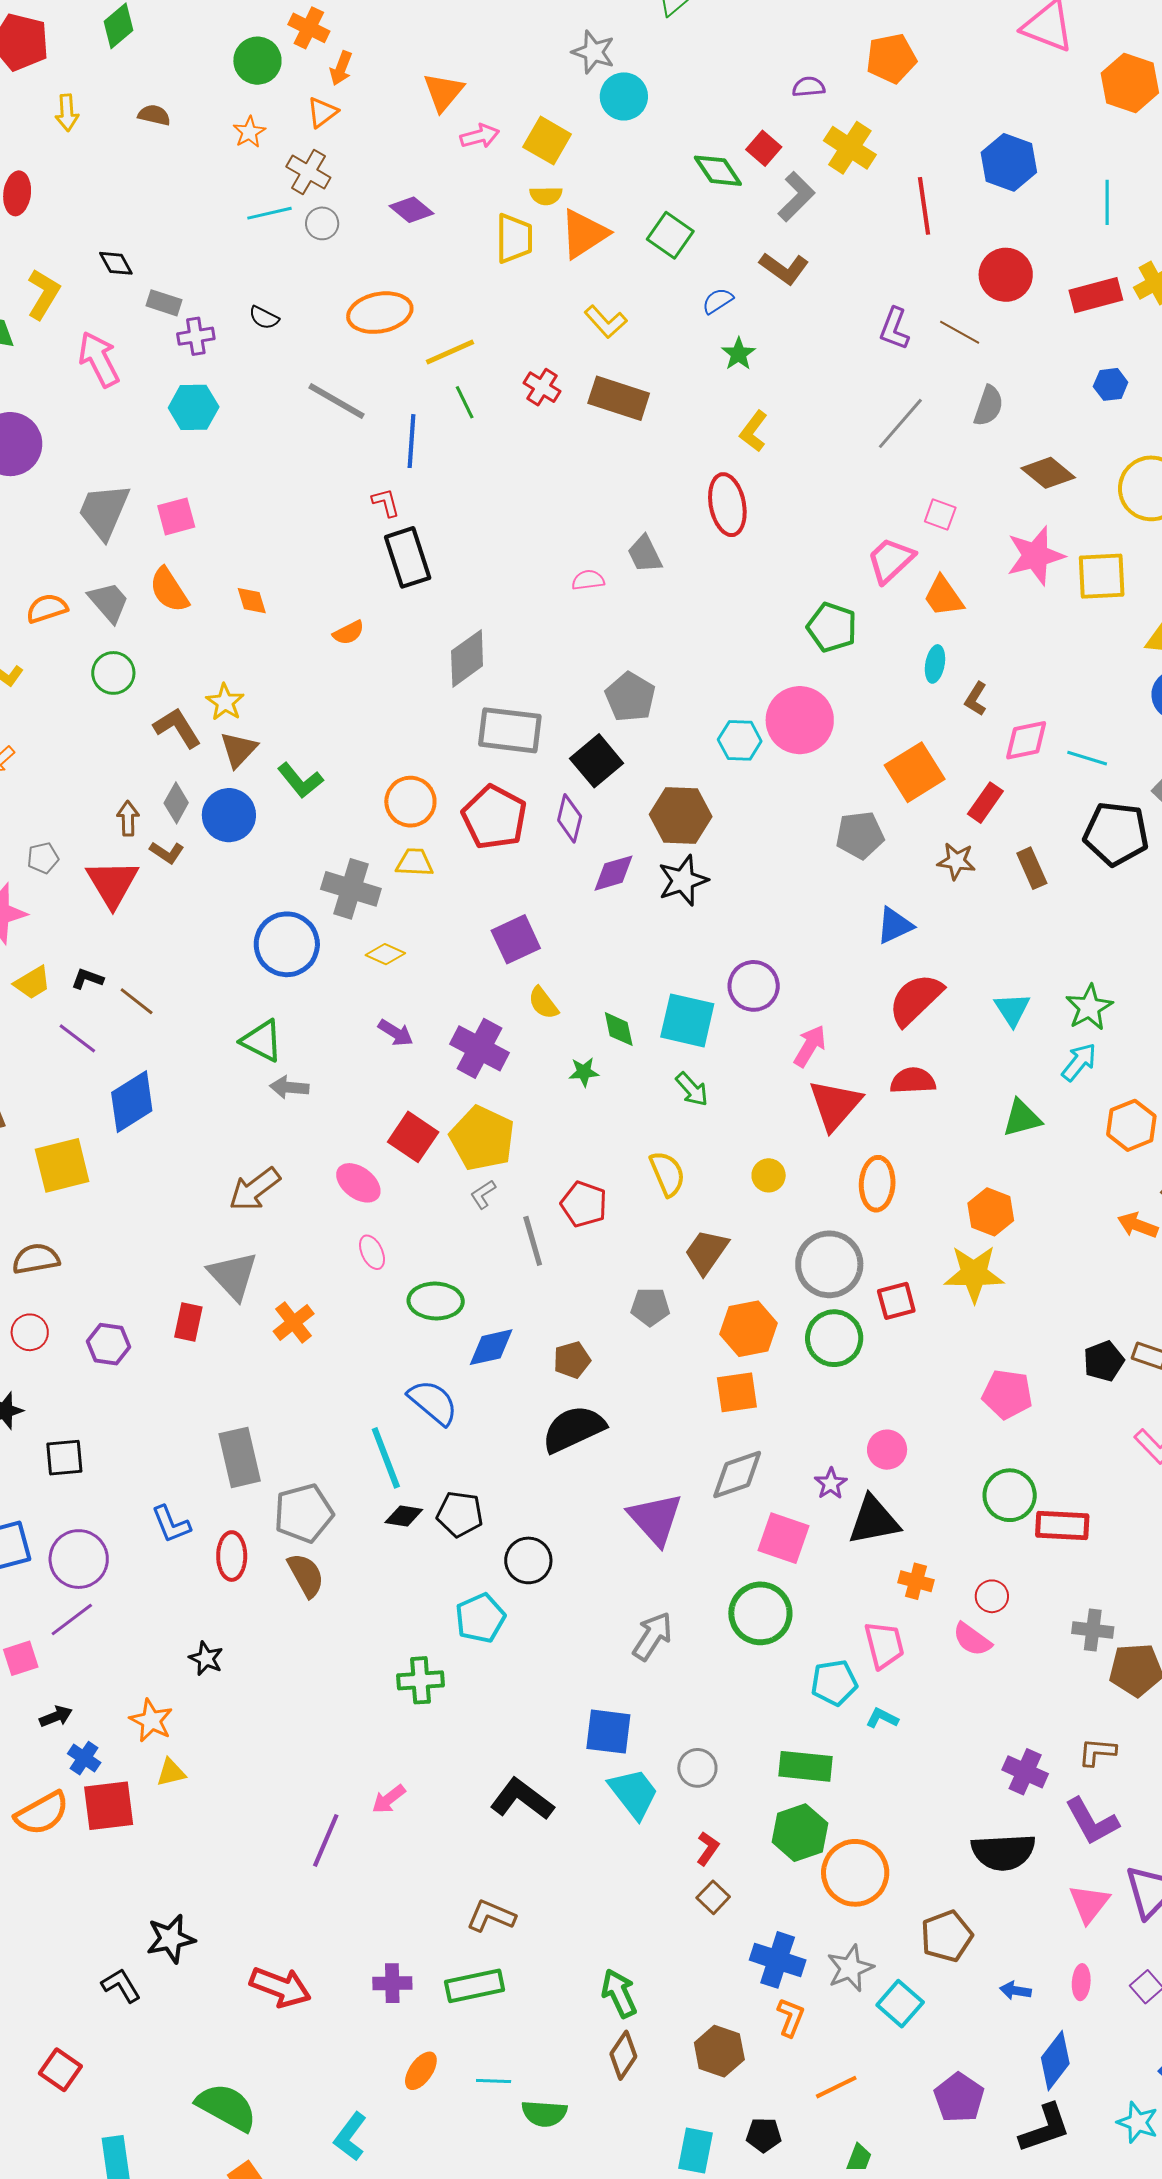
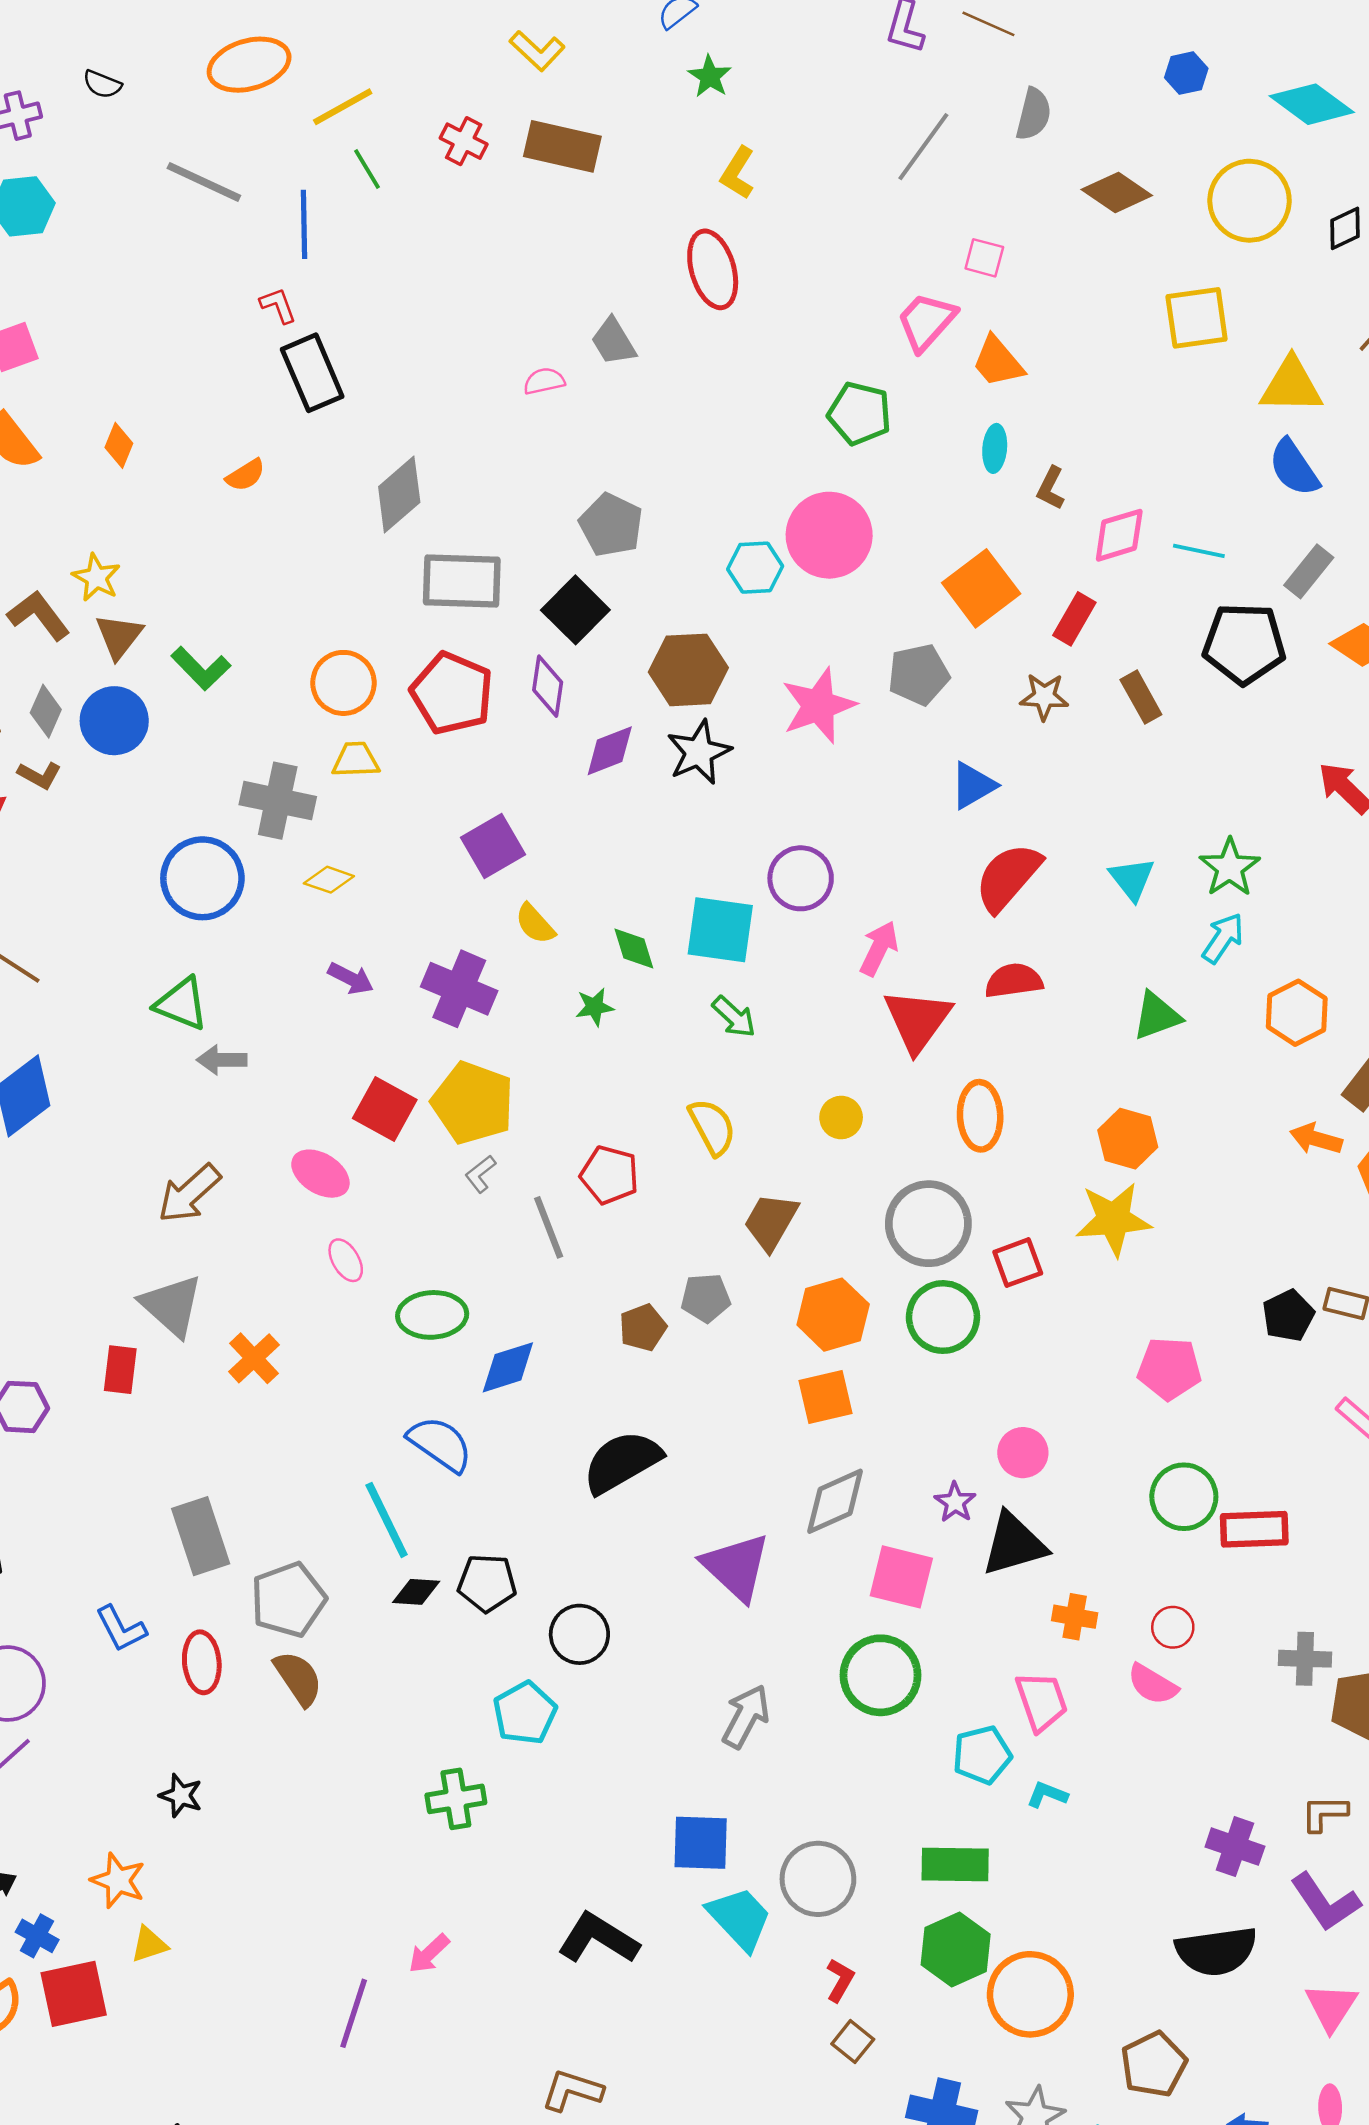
pink star: (1035, 556) -> (819, 706), moved
orange diamond: (252, 601) -> (119, 445), turned 44
brown pentagon: (572, 1360) -> (643, 1328), moved
gray circle: (697, 1768) -> (818, 1879), size x1.5

